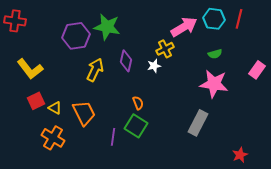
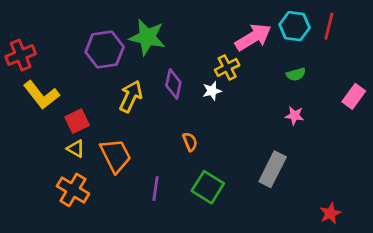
red cross: (15, 21) -> (21, 55), moved, turned -30
pink star: (214, 84) -> (295, 116), size x0.5
red square: (36, 101) -> (77, 121), moved
green square: (136, 126) -> (208, 187), moved

